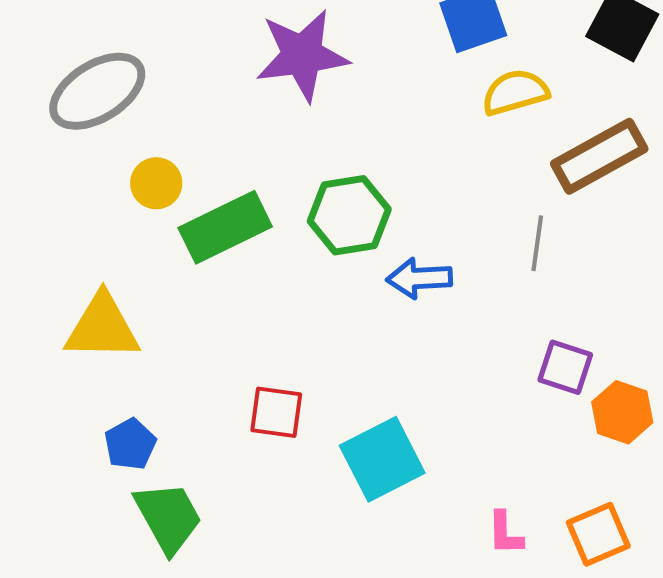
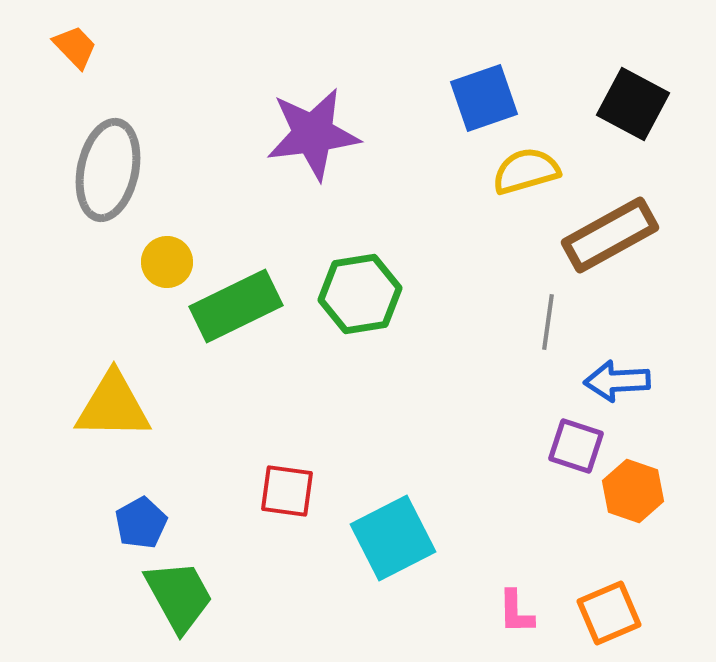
gray ellipse: (97, 91) -> (108, 170), turned -46
blue arrow: (419, 278) -> (617, 381), moved

